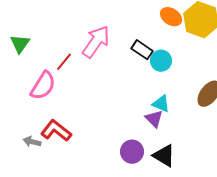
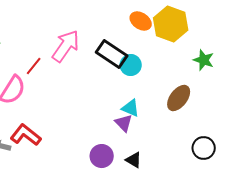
black rectangle: (142, 50) -> (112, 54), size x1.4
black triangle: (164, 156) -> (134, 160), size x0.7

